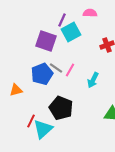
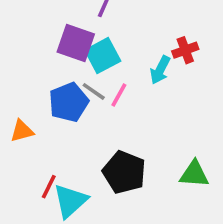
cyan square: (71, 32) -> (103, 56), moved
cyan arrow: (93, 80) -> (160, 70), moved
black pentagon: (61, 108) -> (124, 172), moved

